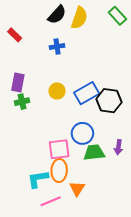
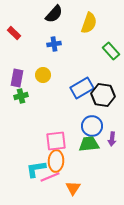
green rectangle: (117, 16) -> (111, 51), moved
yellow semicircle: (79, 18) -> (89, 23), moved
yellow circle: (57, 91) -> (43, 75), moved
blue circle: (82, 133) -> (92, 126), moved
orange triangle: (77, 189) -> (73, 188), moved
pink line: (51, 201) -> (50, 177), moved

